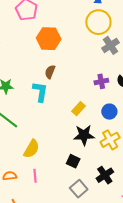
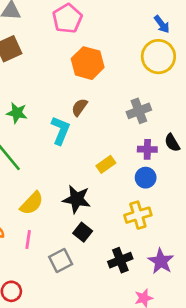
gray cross: (111, 45) -> (139, 111), moved
purple cross: (101, 81) -> (147, 149), moved
black star: (84, 135) -> (77, 199), moved
gray square: (79, 189) -> (61, 260), moved

